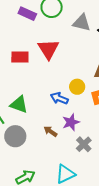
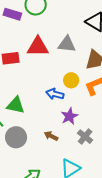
gray triangle: (82, 23) -> (67, 44), moved
red triangle: (48, 49) -> (38, 47), turned -50
brown arrow: (50, 131) -> (51, 136), moved

